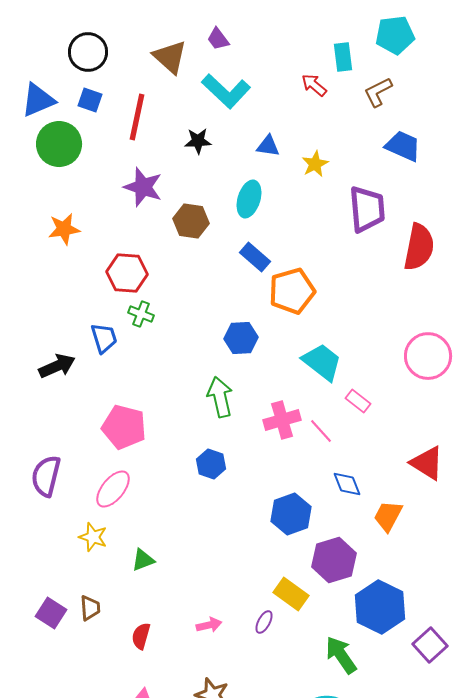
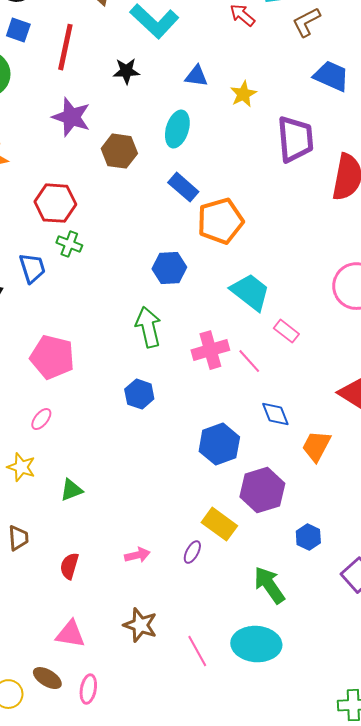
pink ellipse: (113, 489) -> (41, 419), size x0.6
blue hexagon: (380, 607) -> (308, 537), size x0.5

